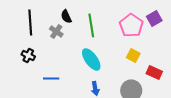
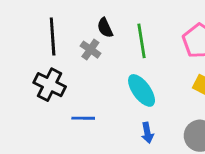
black cross: (28, 55) -> (50, 85), size x1.5

